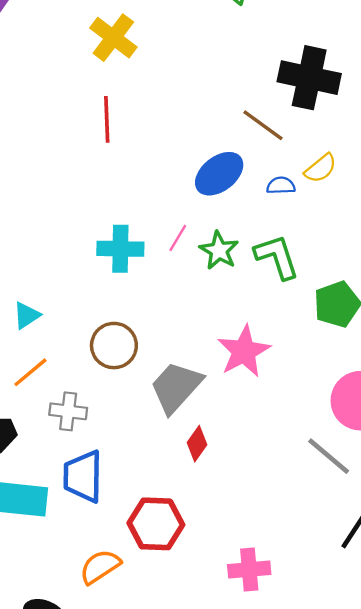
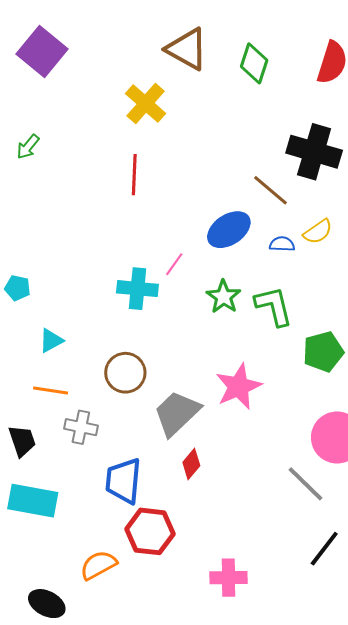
pink line: (178, 238) -> (174, 264), moved
orange line: (30, 372) -> (51, 390), turned 44
blue trapezoid: (83, 476) -> (123, 481), moved

